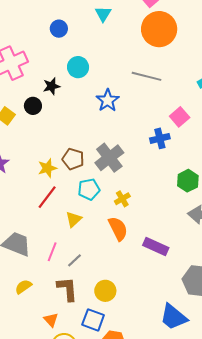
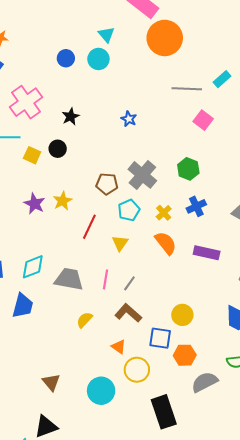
cyan circle: (78, 67) -> (98, 59), moved
gray line: (147, 76) -> (187, 89), moved
blue star: (108, 100) -> (129, 119), size x0.7
black circle: (33, 106) -> (58, 149), moved
blue cross: (160, 138) -> (196, 206), moved
yellow star: (47, 168) -> (63, 201), moved
green hexagon: (188, 181) -> (188, 169), moved
brown L-shape: (67, 289) -> (128, 313), turned -32
yellow circle: (105, 291) -> (182, 315), moved

